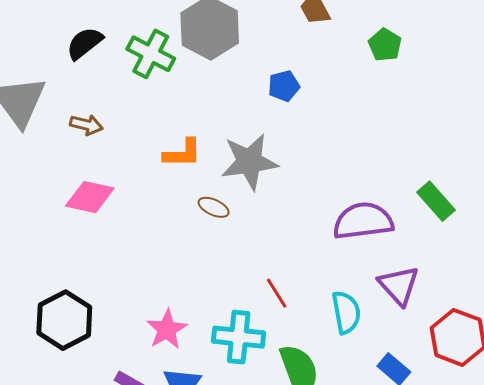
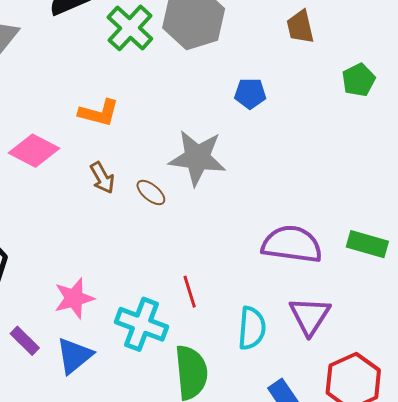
brown arrow: (86, 125) -> (102, 178), moved, turned 32
orange L-shape: (182, 153) -> (99, 113), moved
green rectangle: (436, 201) -> (367, 244), turned -48

